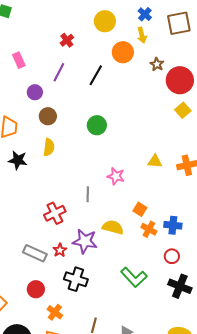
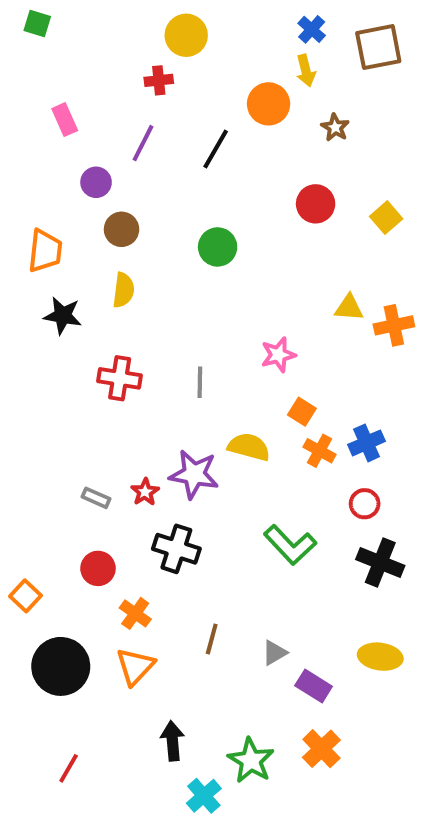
yellow circle: (105, 21) -> (186, 35), moved
red cross: (67, 40) -> (159, 80), turned 32
red circle: (180, 80) -> (316, 204), moved, size x0.7
yellow triangle: (155, 161) -> (349, 308), moved
pink star: (116, 176) -> (278, 355), moved, turned -30
red cross: (55, 213) -> (120, 378), moved, turned 35
blue cross: (173, 225) -> (367, 443), turned -30
gray rectangle: (35, 253) -> (96, 498), size x0.6

